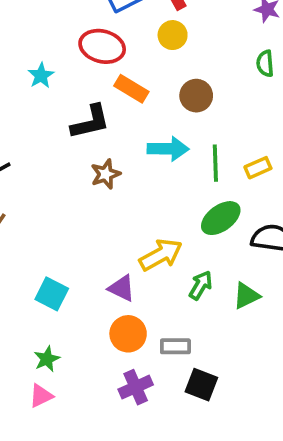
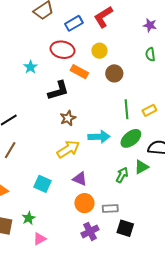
yellow circle: (173, 35) -> (99, 51), moved
cyan arrow: (168, 149) -> (99, 137), moved
yellow arrow: (161, 255) -> (68, 149), moved
green triangle: (246, 296) -> (141, 167), moved
green star: (47, 359) -> (29, 218), moved

